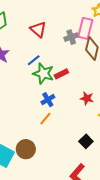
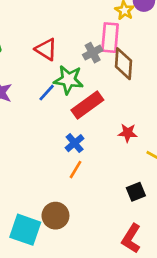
green star: (43, 74) -> (69, 80), moved
red rectangle: (61, 74) -> (87, 105), size x1.6
black square: (86, 141) -> (136, 192), turned 32

